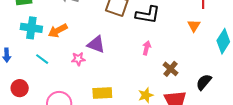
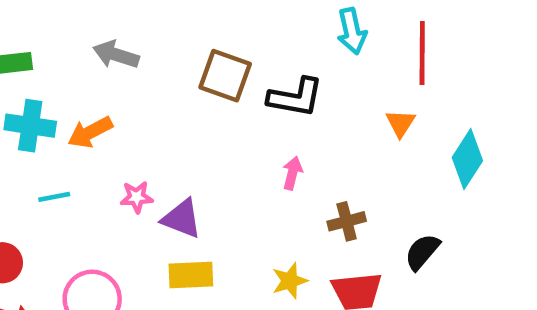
purple triangle: (96, 44) -> (182, 219), moved
cyan line: (42, 59) -> (54, 197), turned -48
brown cross: (171, 69) -> (347, 221), turned 35

